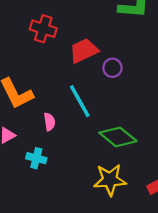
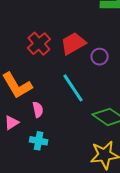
red cross: (43, 29) -> (39, 44), moved, turned 35
pink semicircle: (49, 122) -> (38, 110), moved

